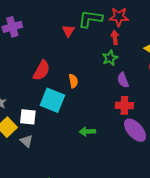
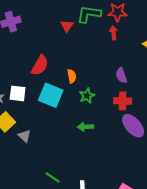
green star: (110, 58) -> (87, 96), moved
white square: (28, 117) -> (18, 93), moved

